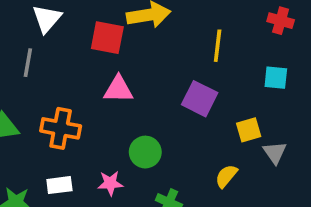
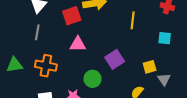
red square: (107, 38) -> (72, 16), turned -30
gray line: (28, 63) -> (37, 32), moved
purple square: (200, 99) -> (115, 59), moved, turned 30

